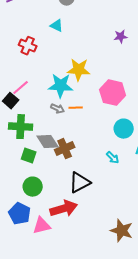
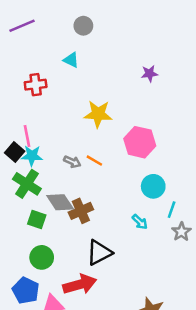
red cross: (28, 46) -> (36, 85), turned -30
cyan star: (61, 86) -> (32, 156), moved, size x0.7
pink line: (21, 88) -> (27, 136), turned -60
orange line: (76, 108) -> (94, 161), turned 32
green cross: (21, 127) -> (27, 184), turned 30

